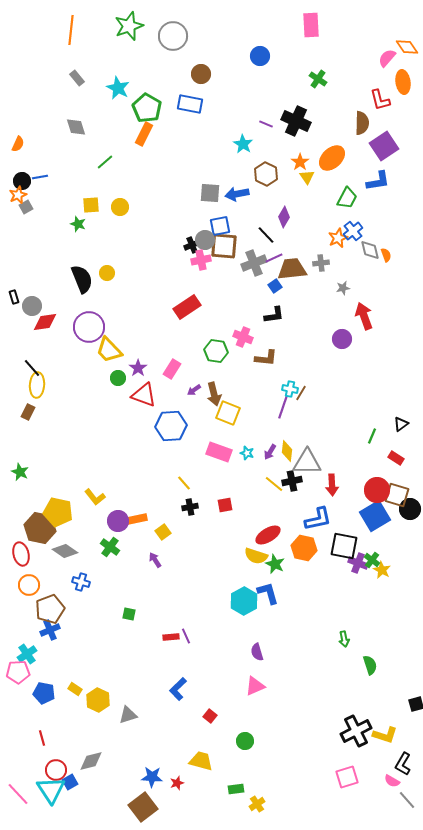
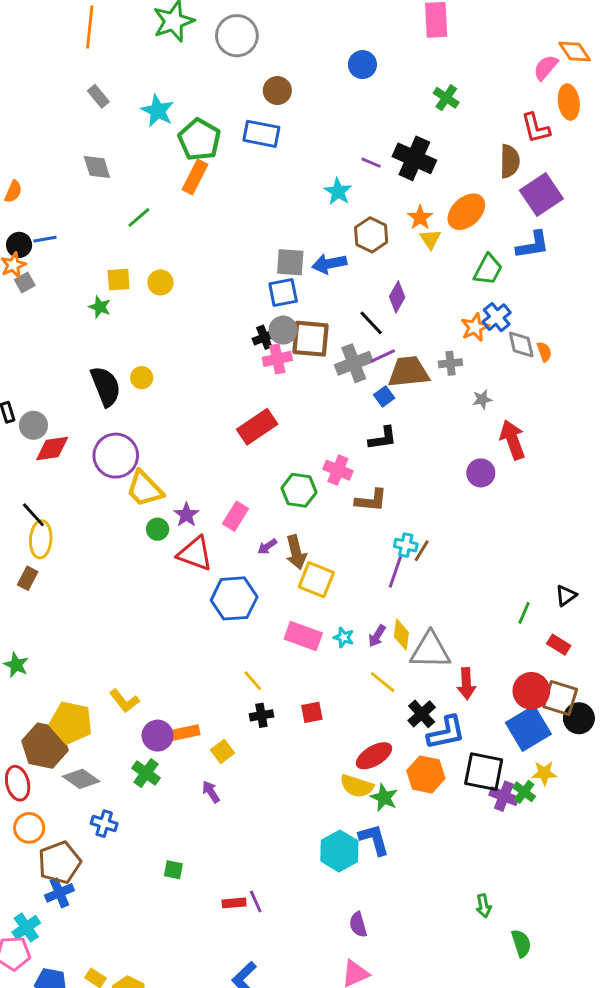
blue square: (220, 226) -> (283, 293), moved
black cross: (292, 481) -> (422, 714), moved, turned -30
yellow star: (382, 570) -> (544, 773), moved, turned -30

